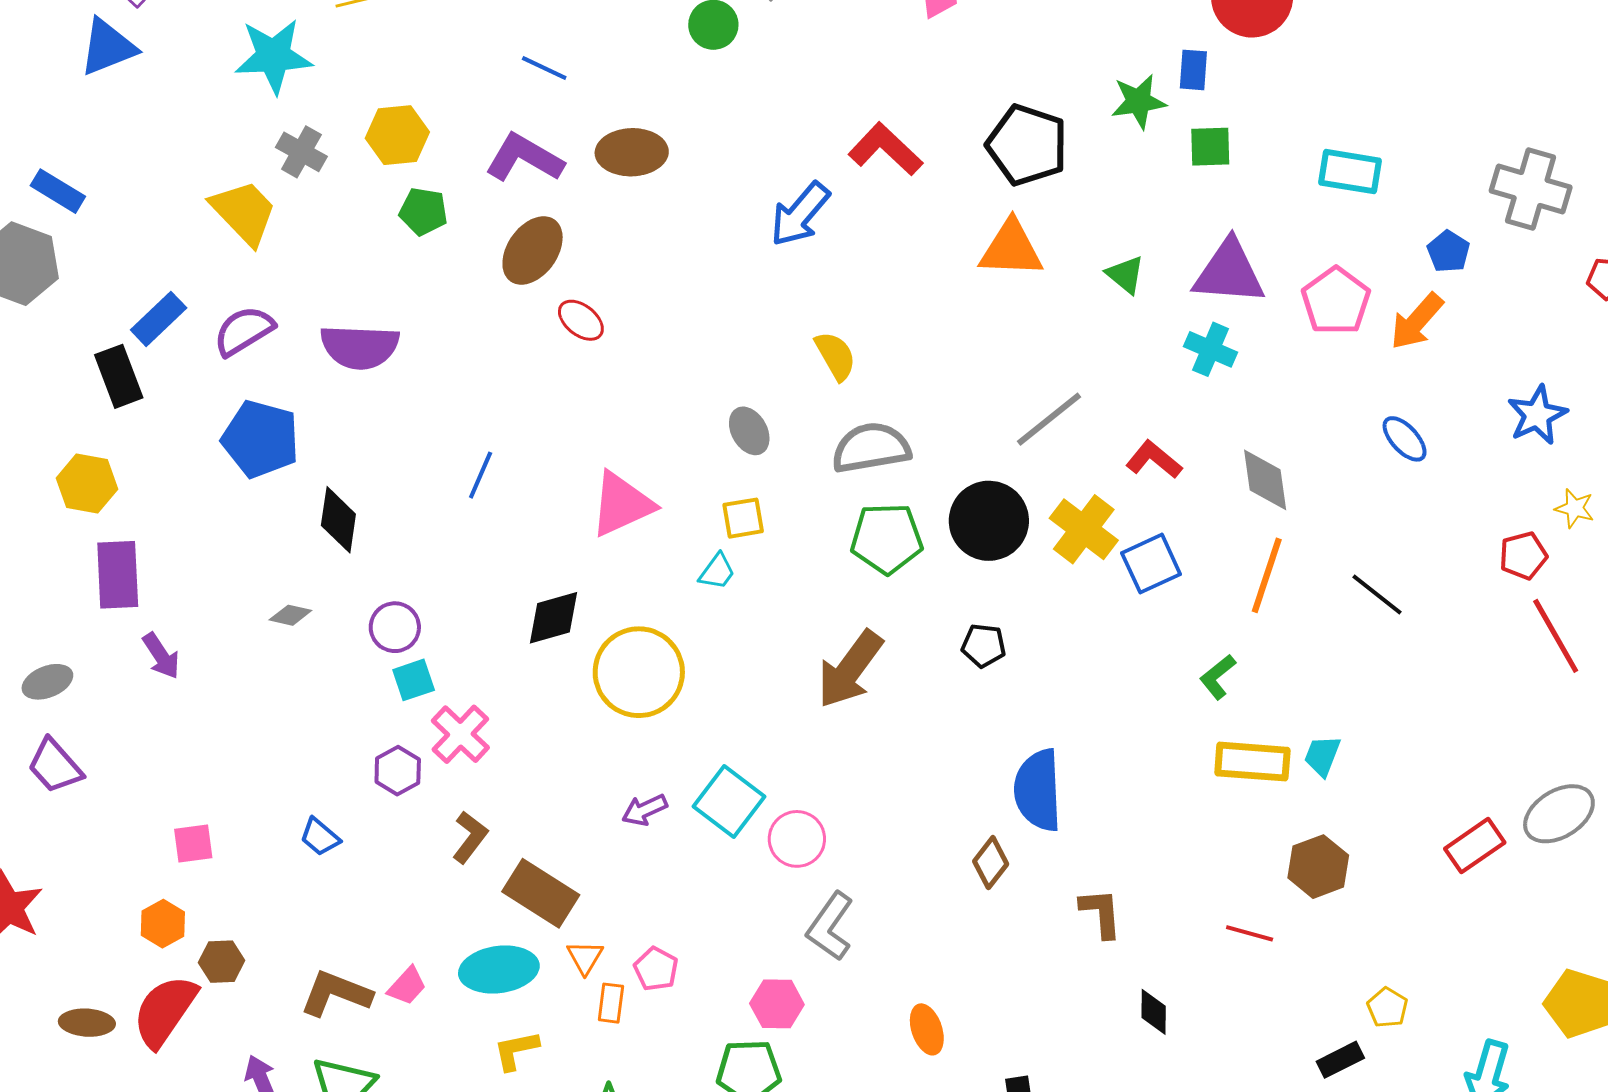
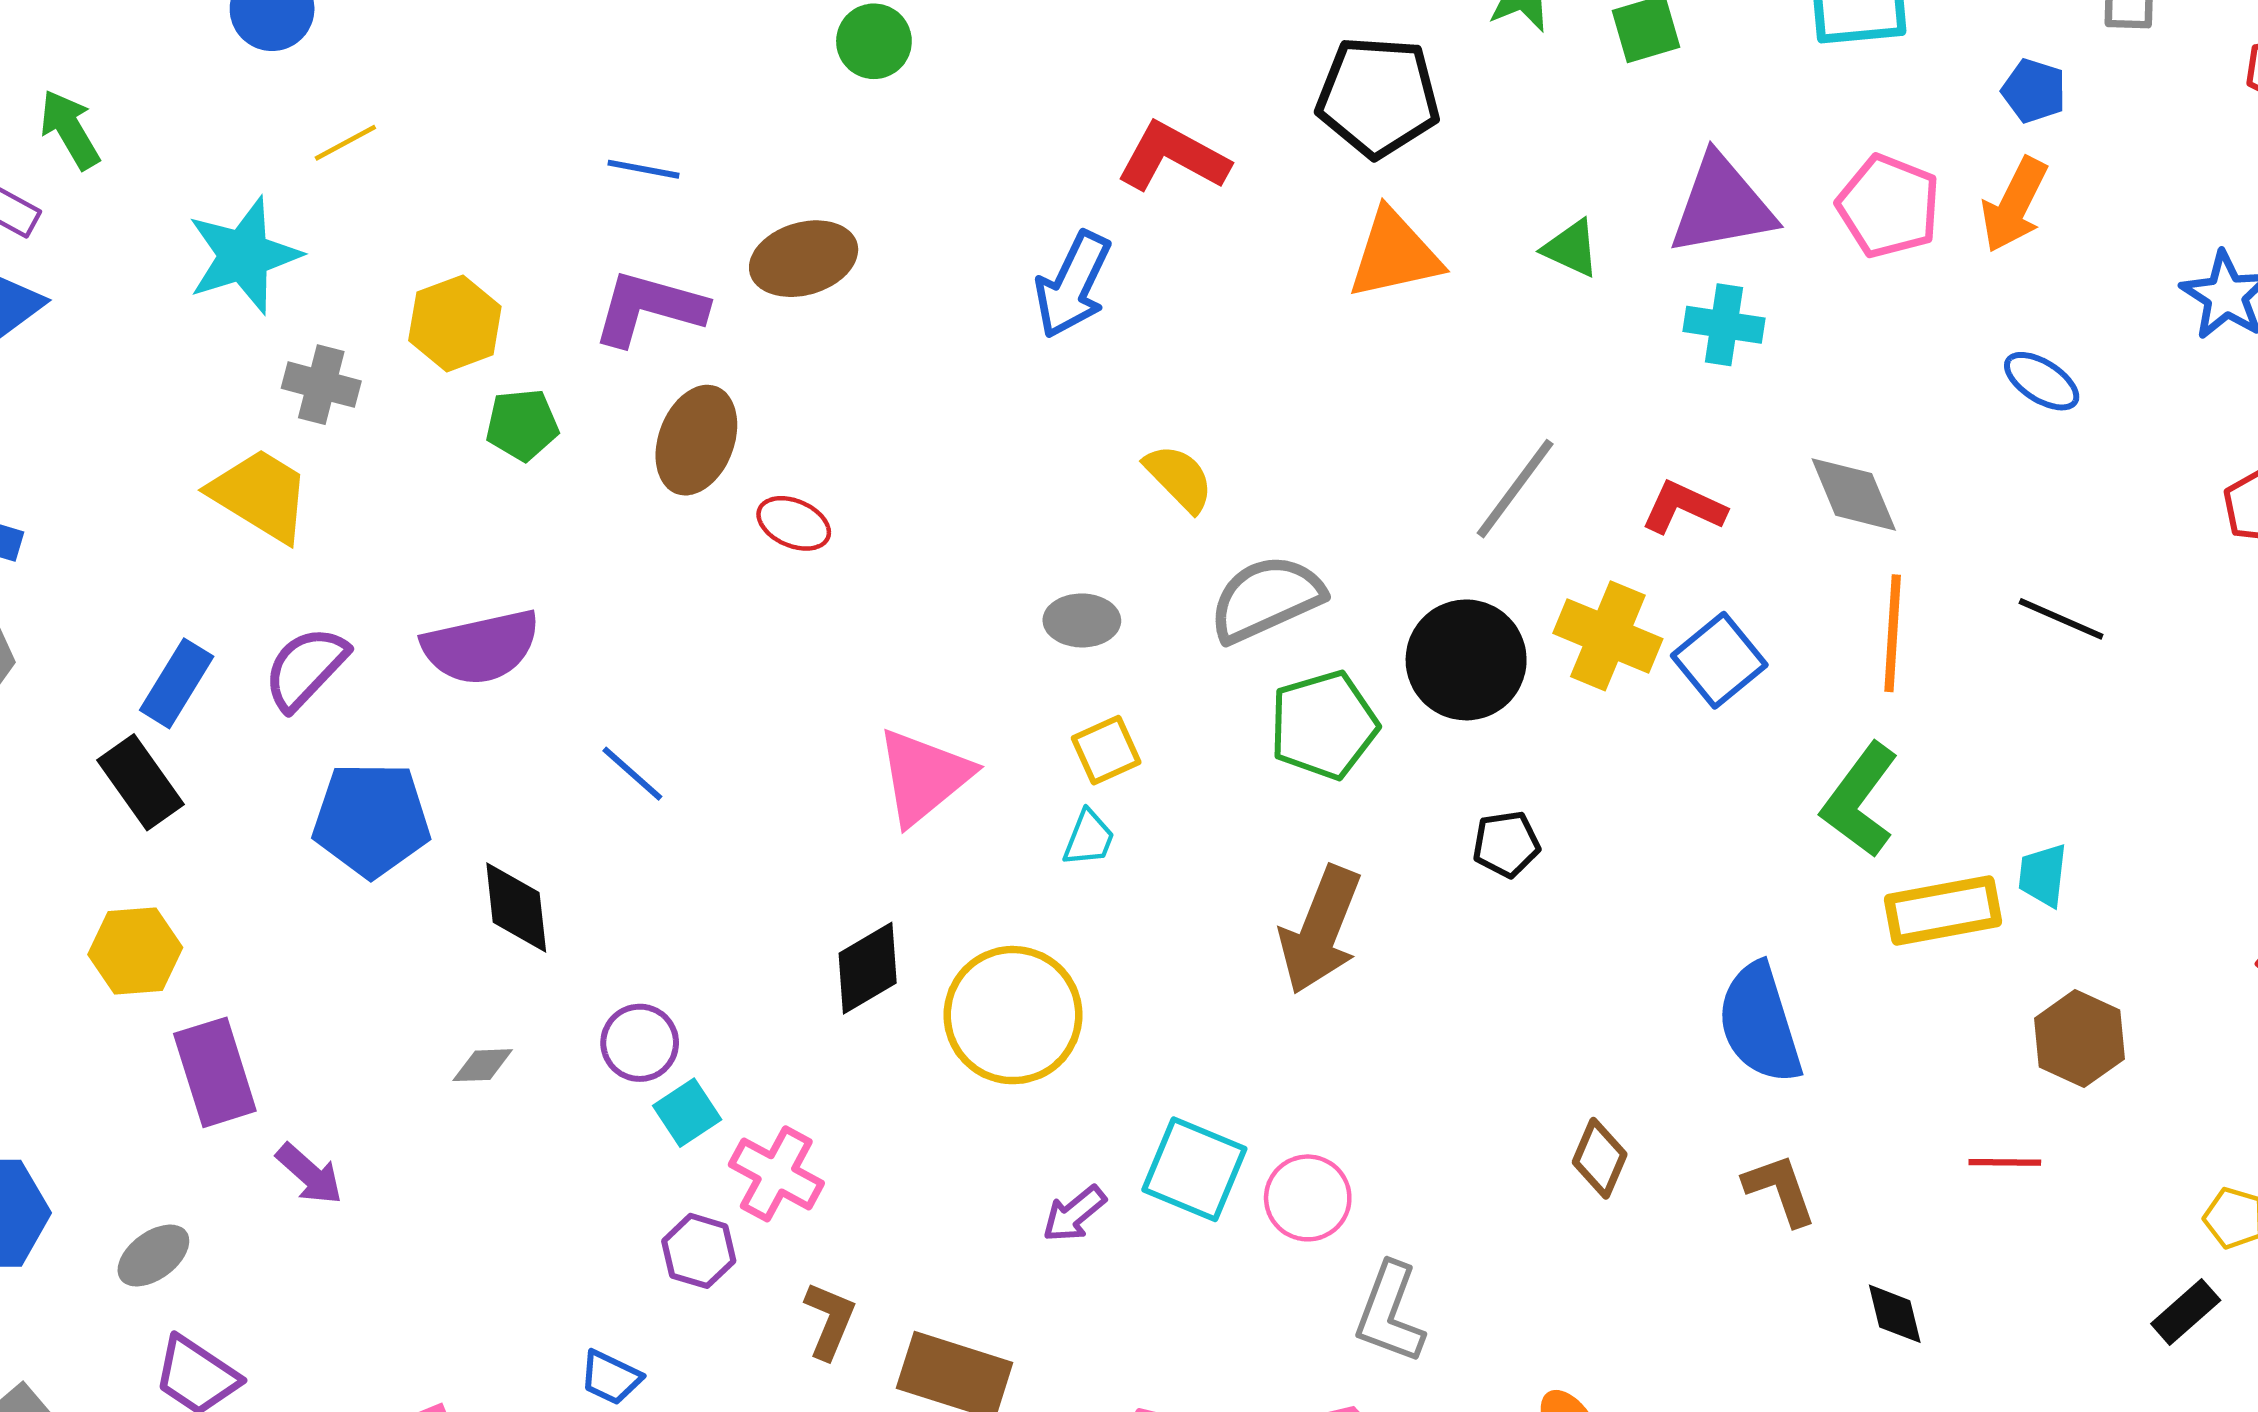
gray ellipse: (749, 431) -> (1082, 620), turned -45
blue line: (481, 475) -> (632, 774), moved, turned -57
green L-shape: (1218, 677) -> (1860, 800), size x1.6
blue semicircle: (1038, 790) -> (1760, 1023), moved

